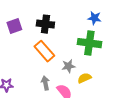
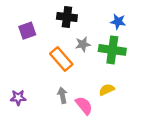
black cross: (45, 24) -> (67, 17), moved
gray star: (68, 66) -> (83, 44), moved

